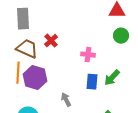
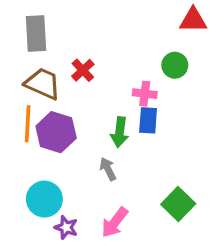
green circle: (121, 36) -> (175, 65), moved
green arrow: (112, 78) -> (120, 132), moved, turned -36
blue rectangle: (92, 82) -> (148, 120), moved

